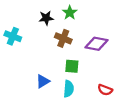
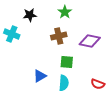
black star: (46, 18) -> (30, 15), moved
brown cross: (63, 38) -> (59, 36), turned -35

